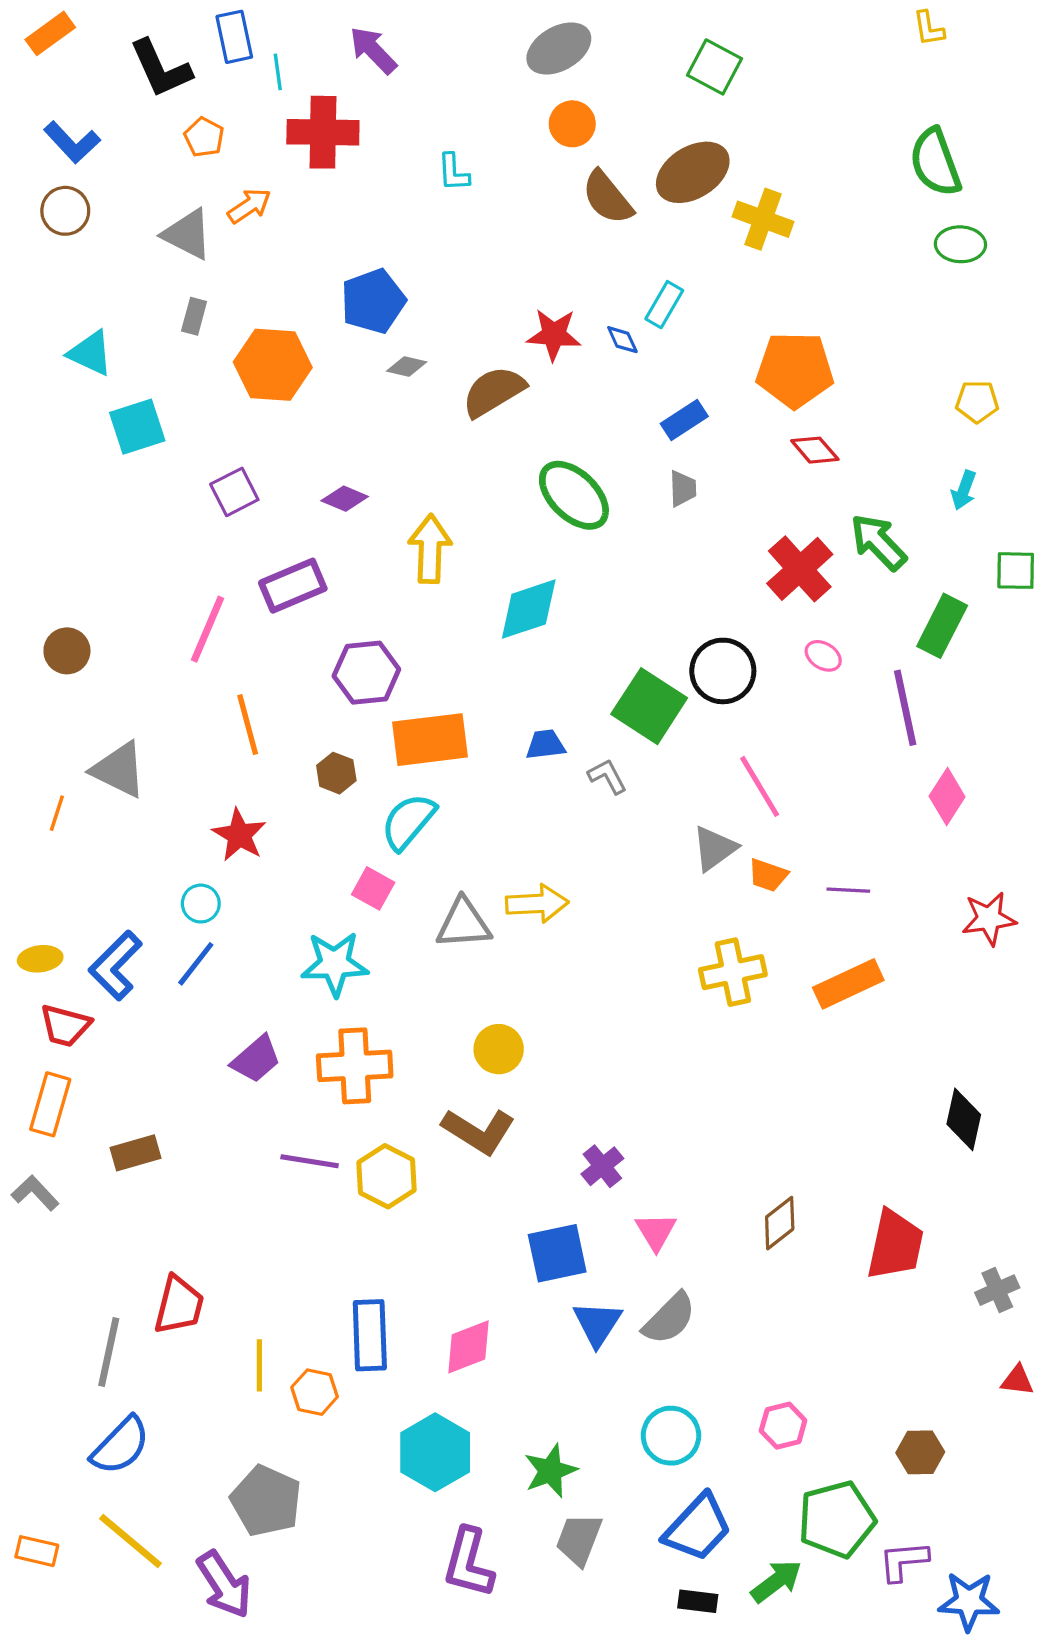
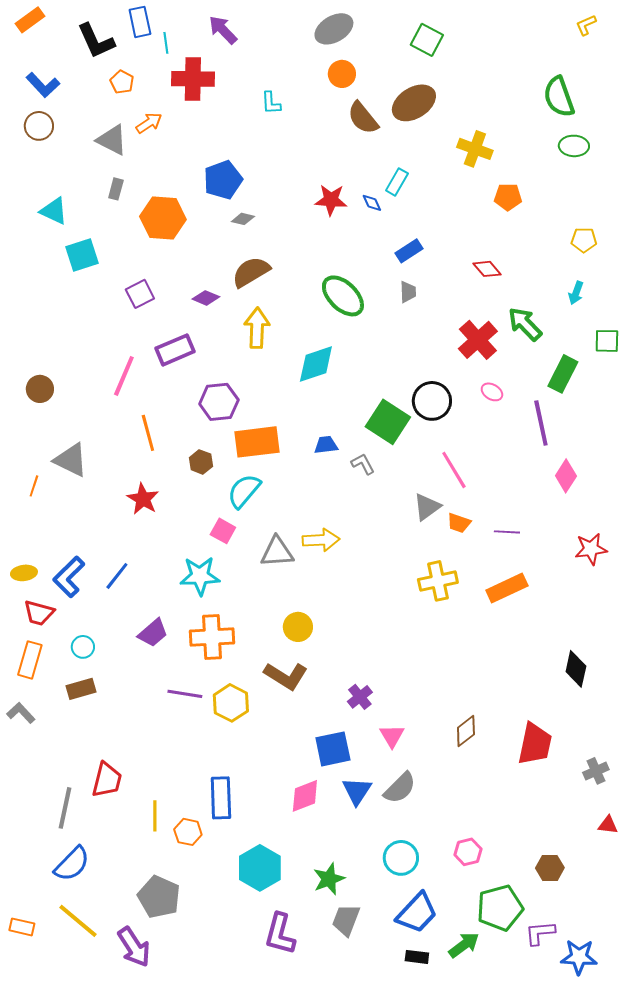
yellow L-shape: (929, 28) -> (586, 25), moved, turned 75
yellow cross: (763, 219) -> (475, 149), moved
orange pentagon: (795, 370) -> (508, 197), moved, size x0.6
brown semicircle: (494, 392) -> (251, 272), moved
cyan circle: (201, 904) -> (83, 647), moved
pink diamond: (469, 1347) -> (305, 796), moved

